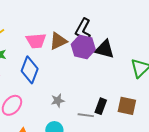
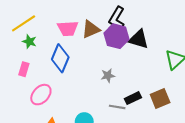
gray star: (58, 101) -> (108, 76), moved
black rectangle: (101, 106) -> (133, 98), turned 42
brown square: (127, 106) -> (160, 99), turned -36

